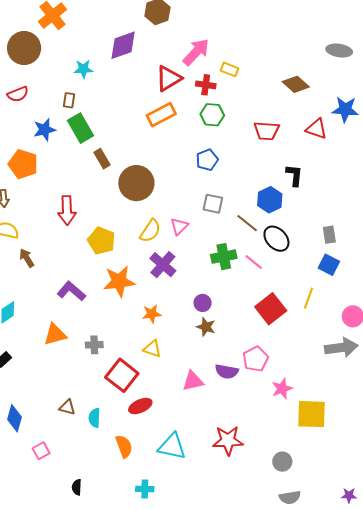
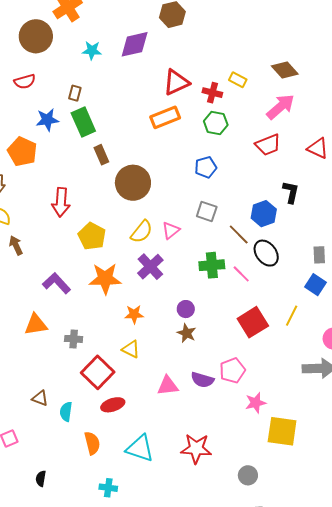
pink arrow: (196, 52) -> (280, 107), moved
cyan star: (83, 69) -> (92, 50), moved
brown diamond: (296, 84) -> (285, 70), moved
red trapezoid: (267, 131) -> (268, 145), turned -32

